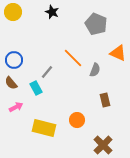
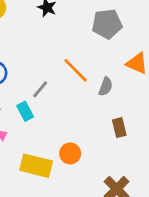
gray pentagon: (96, 24) -> (107, 24), turned -30
orange circle: (77, 120) -> (70, 153), moved

